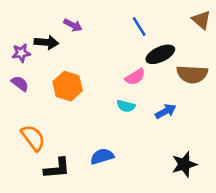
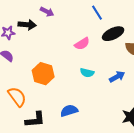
pink semicircle: (135, 77) -> (82, 44), moved
orange hexagon: (68, 86) -> (43, 74), moved

